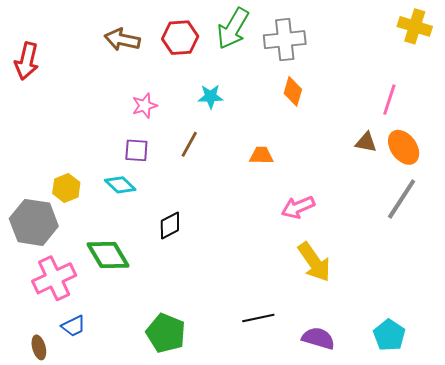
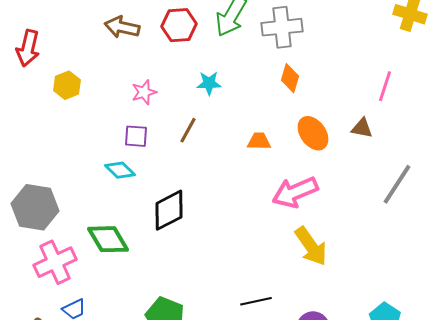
orange ellipse: (404, 147) -> (313, 133), moved
yellow hexagon: (66, 188) -> (67, 85), moved
pink arrow: (298, 207) -> (295, 192), size x1.4
black diamond: (170, 226) -> (169, 210), size x1.5

